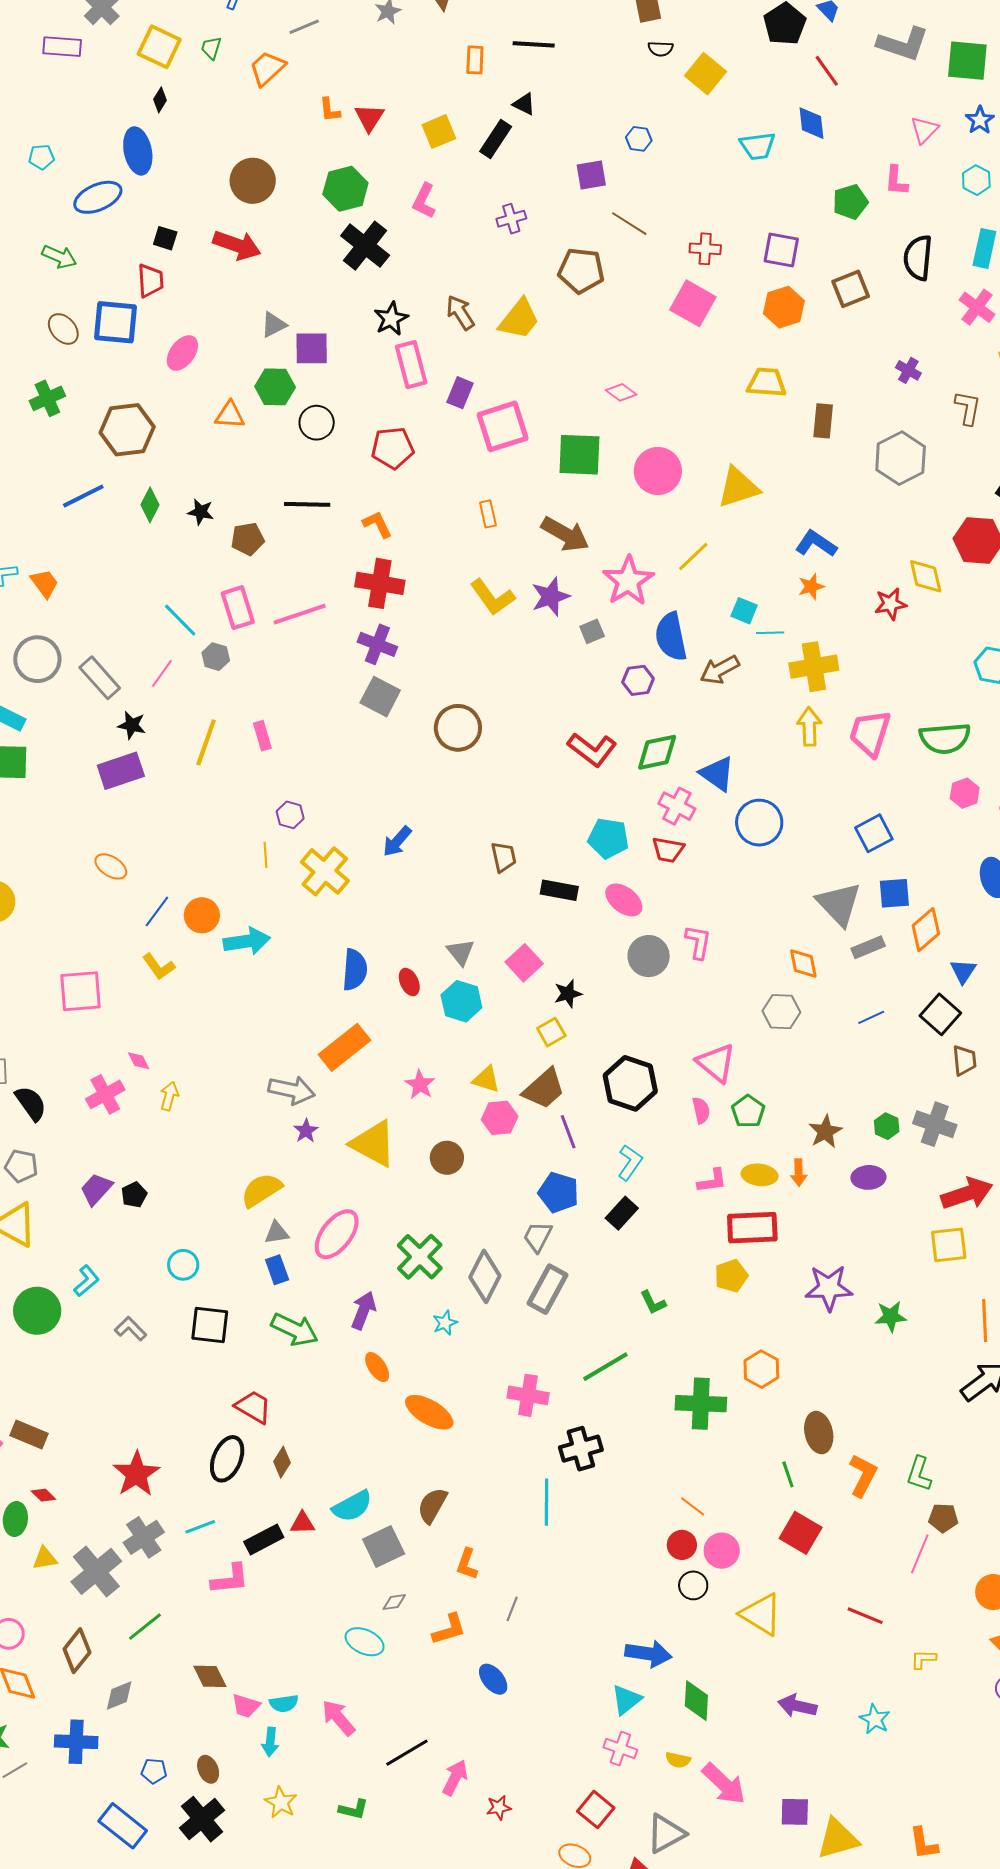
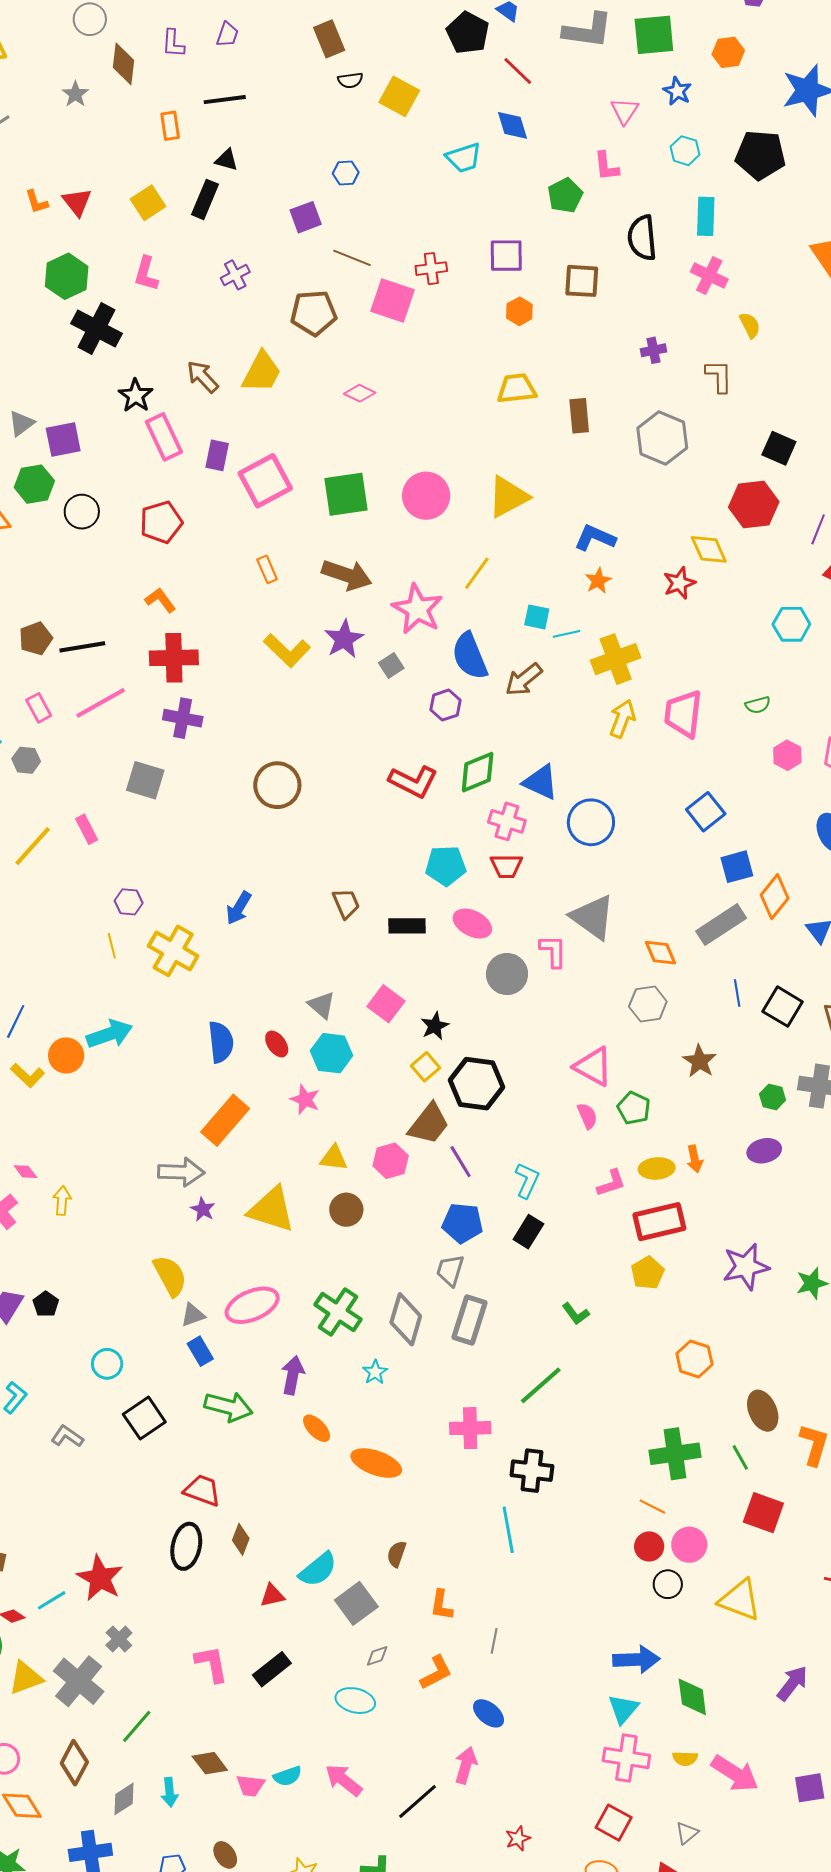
brown square: (851, 289) -> (582, 281), turned 36
pink square: (693, 303) -> (393, 300), moved
orange hexagon: (784, 307) -> (519, 311), size x0.7
purple cross: (908, 370) -> (653, 350), turned -30
pink diamond: (621, 392) -> (360, 393), moved
black line: (307, 504) -> (82, 647), moved
pink rectangle: (238, 608) -> (39, 708), size x0.7
gray square: (380, 697) -> (145, 780), moved
yellow arrow: (809, 727) -> (622, 719), turned 33
green semicircle: (945, 738) -> (758, 705), size x0.5
yellow line: (206, 742) -> (33, 846), turned 33
gray triangle: (839, 904) -> (593, 917), moved
orange circle: (202, 915) -> (66, 1056), moved
gray rectangle: (868, 947) -> (721, 925), size x1.5
black square: (940, 1014) -> (783, 1007), moved
blue line: (871, 1017) -> (737, 993), turned -64
yellow triangle: (486, 1079) -> (334, 1158), moved
black hexagon: (630, 1083) -> (476, 1084), moved
pink star: (420, 1085) -> (305, 1099), moved
brown star: (825, 1132) -> (700, 1061), moved
yellow semicircle: (261, 1190) -> (170, 1276), turned 105
pink ellipse: (337, 1234) -> (252, 1305), turned 40
black square: (210, 1325) -> (144, 1418), turned -30
green cross: (701, 1404) -> (675, 1454), moved
black cross: (581, 1449) -> (532, 1471), turned 33
brown semicircle: (432, 1505) -> (397, 1554), size x0.7
cyan line: (200, 1527) -> (52, 1600), moved
gray cross: (144, 1537) -> (119, 1639), size x0.7
black rectangle: (264, 1539) -> (272, 1669), moved
yellow triangle: (45, 1558) -> (26, 1678), size x1.4
pink L-shape: (230, 1579) -> (211, 1664), turned -84
purple arrow: (797, 1706) -> (792, 1683), turned 126
cyan arrow: (270, 1742) -> (170, 1792), moved
pink cross: (620, 1749) -> (626, 1758), size x1.4
pink arrow: (455, 1778) -> (466, 1765), moved
gray triangle: (666, 1834) -> (687, 1833), size x0.6

